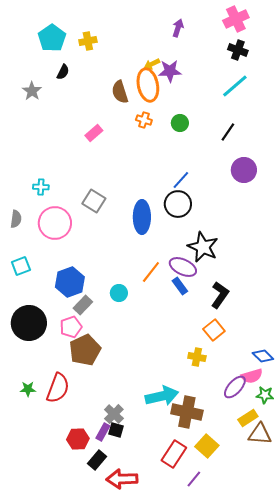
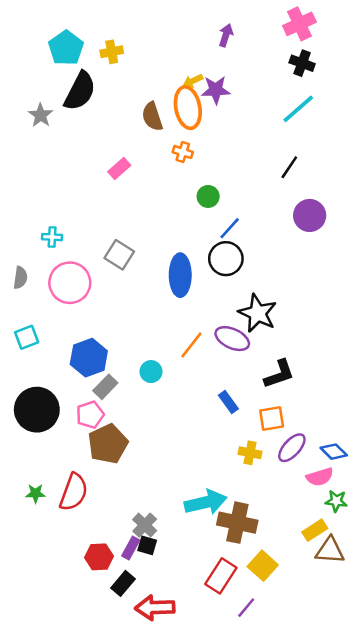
black semicircle: (63, 72) -> (80, 91), size x2.0
green circle: (180, 123) -> (208, 196), moved
blue rectangle: (180, 286) -> (228, 402), moved
black L-shape: (220, 295) -> (279, 374), turned 36
orange square: (214, 330) -> (272, 419), turned 30
purple ellipse: (235, 387) -> (292, 448), moved

